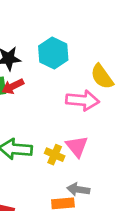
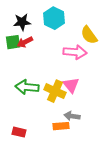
yellow cross: (55, 155) -> (55, 91), size x1.5

